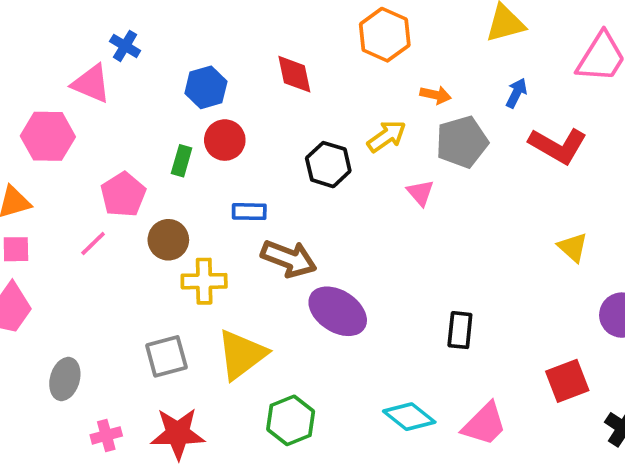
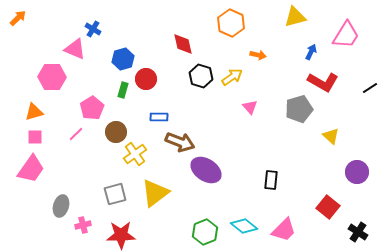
blue hexagon: (206, 87) -> (123, 59), moved
blue arrow: (516, 93) -> (311, 52), moved
gray pentagon: (462, 142) -> (299, 109), moved
black hexagon: (328, 165) -> (201, 76), moved
yellow cross: (204, 281) -> (135, 154), turned -35
red square: (567, 381) -> (328, 207), turned -30
green hexagon: (291, 420) -> (205, 232), moved
pink cross: (106, 435) -> (83, 225), moved

